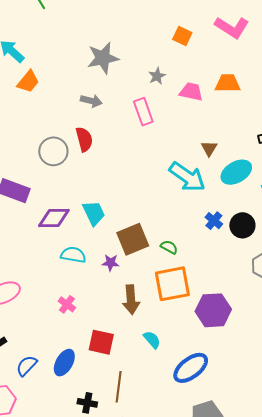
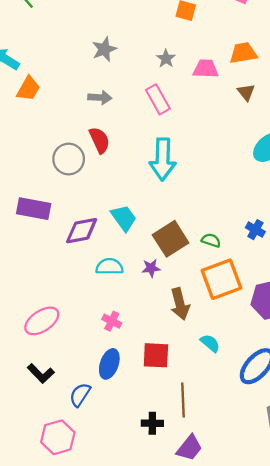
gray star: (103, 58) -> (104, 49), size x0.7
brown triangle: (209, 148) -> (246, 92), moved
cyan arrow: (187, 177) -> (163, 159), moved, turned 66
blue cross: (214, 221) -> (255, 230), moved
blue ellipse: (64, 363) -> (109, 364), moved

